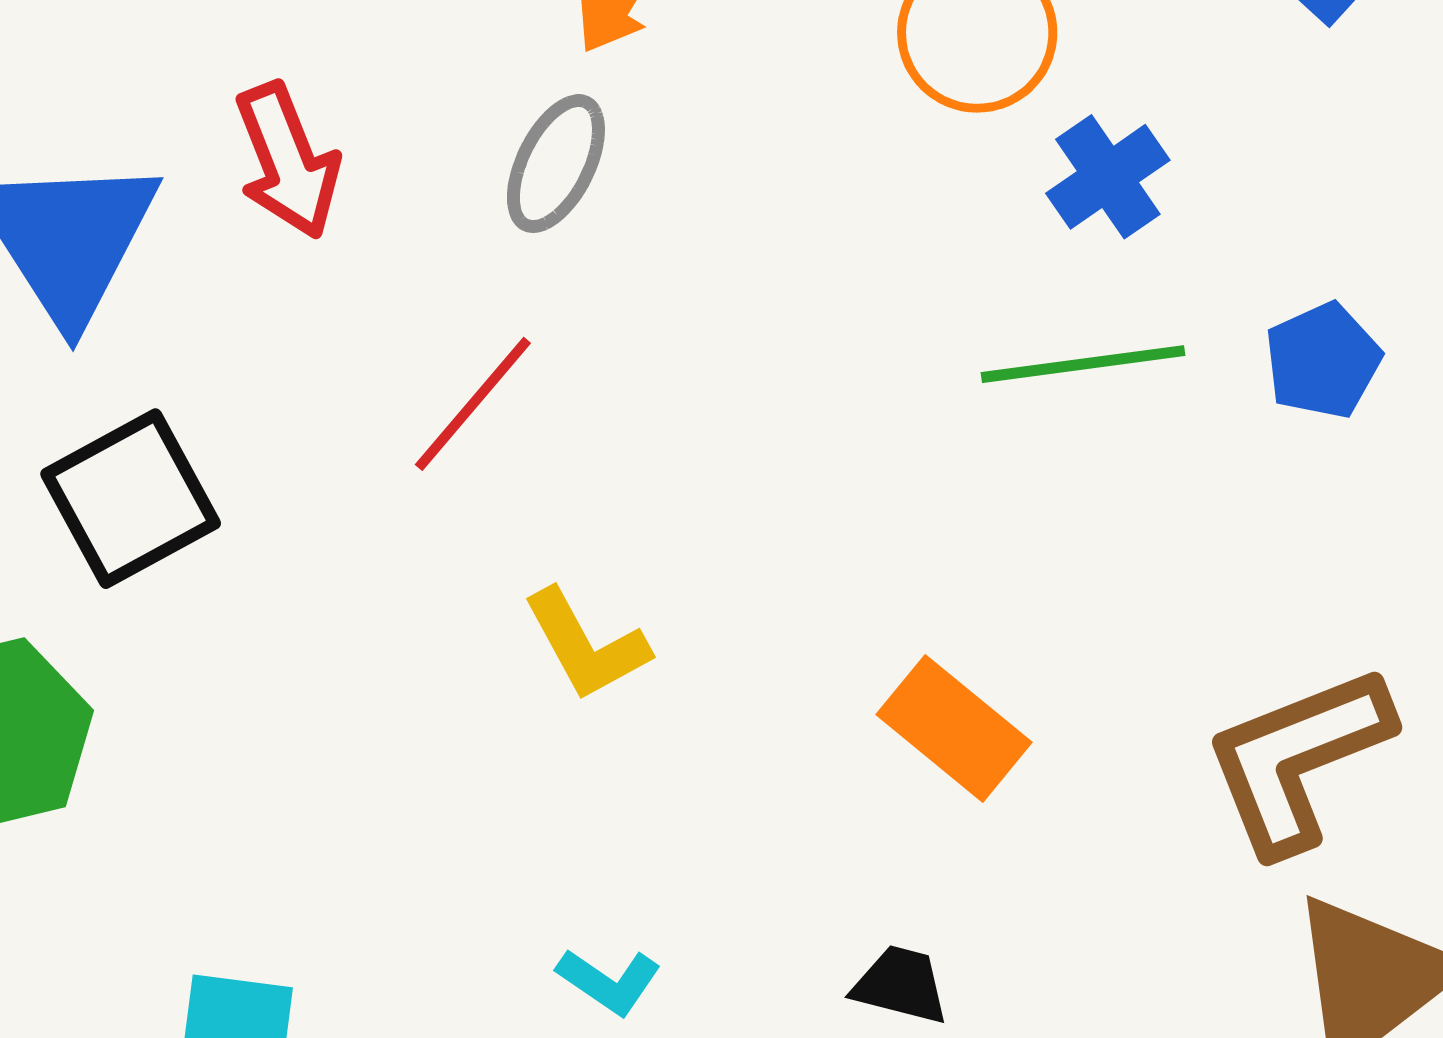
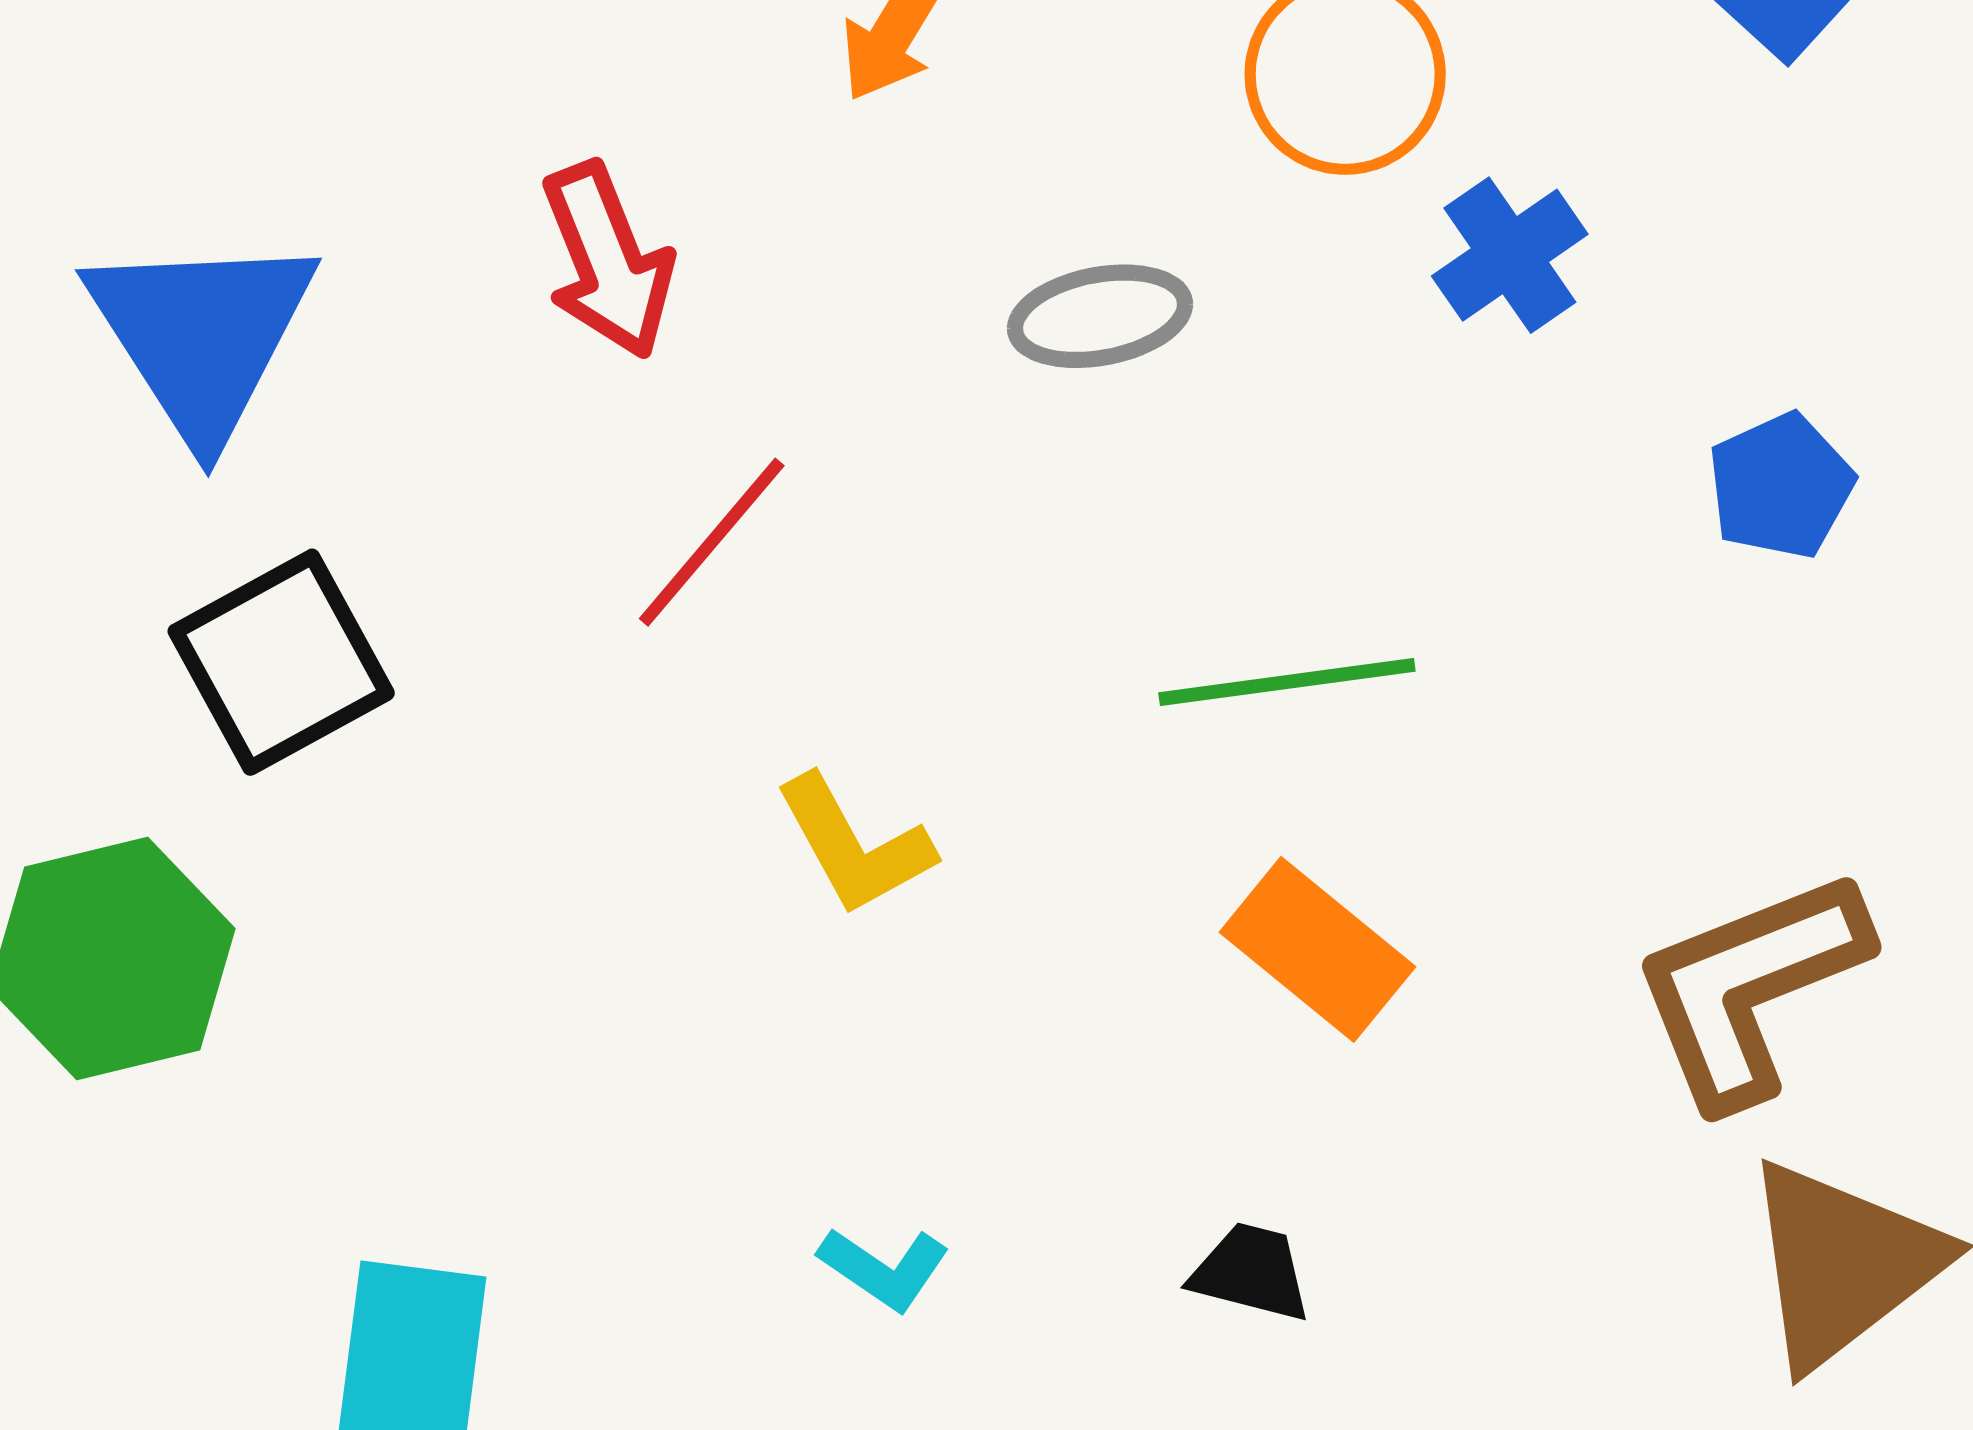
red arrow: (287, 161) -> (608, 260), moved
gray ellipse: (556, 164) -> (1100, 316), moved, turned 53
green line: (1083, 364) -> (1287, 682), moved

